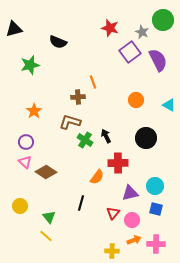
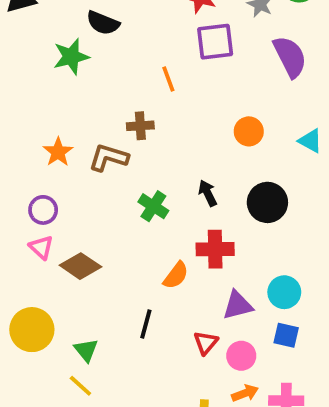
purple square: (130, 52) -> (215, 42), moved, turned 30
green star: (30, 65) -> (71, 57), moved
orange line: (93, 82) -> (168, 79), moved
brown L-shape: (70, 122) -> (109, 158), moved
black arrow: (106, 136) -> (208, 193), moved
yellow circle: (20, 206) -> (32, 330), size x1.5

